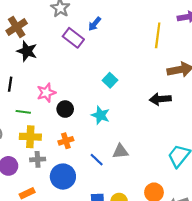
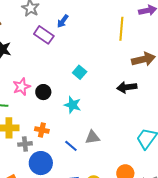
black circle: (65, 109) -> (43, 92), moved
orange cross: (66, 141) -> (42, 130), turned 32
gray cross: (38, 159) -> (25, 144), moved

